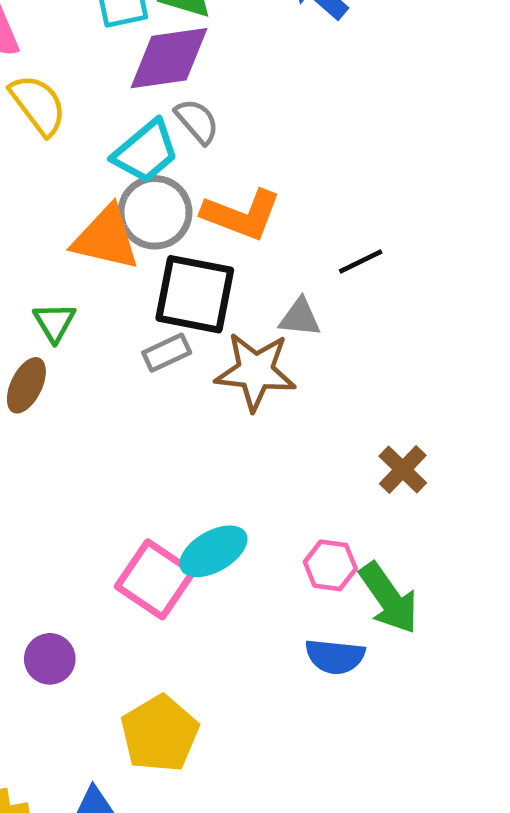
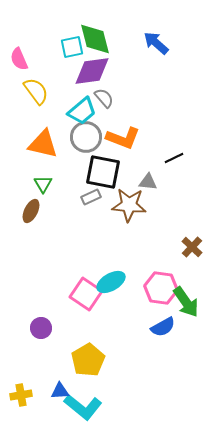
orange triangle: (106, 238) -> (43, 144), moved
pink hexagon: (330, 565) -> (161, 288), size x1.5
blue semicircle: (335, 657) -> (163, 327), turned -35

